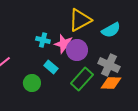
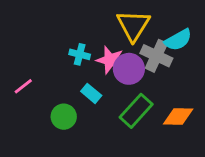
yellow triangle: (80, 20) -> (133, 25), turned -30
gray cross: (109, 65) -> (156, 56), moved

